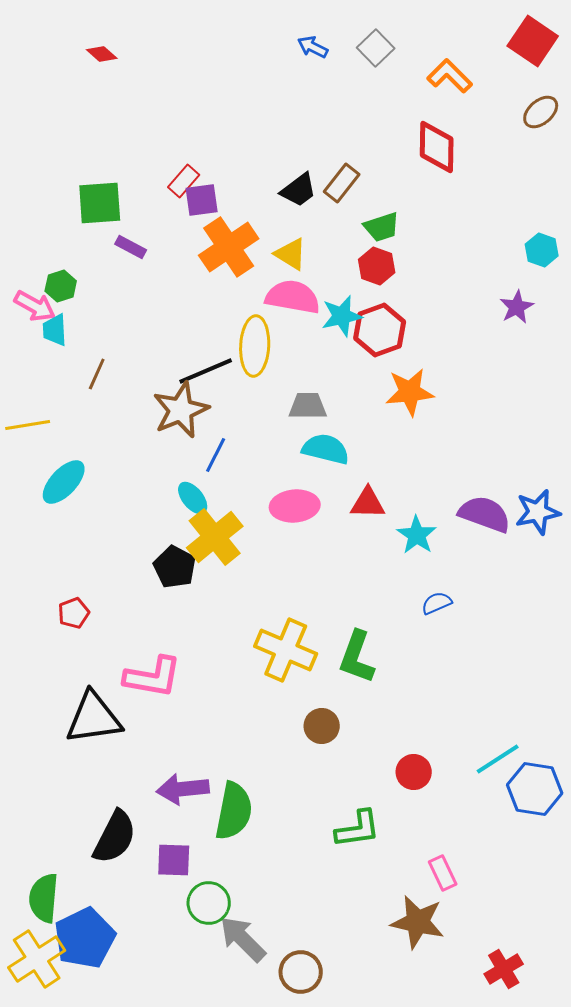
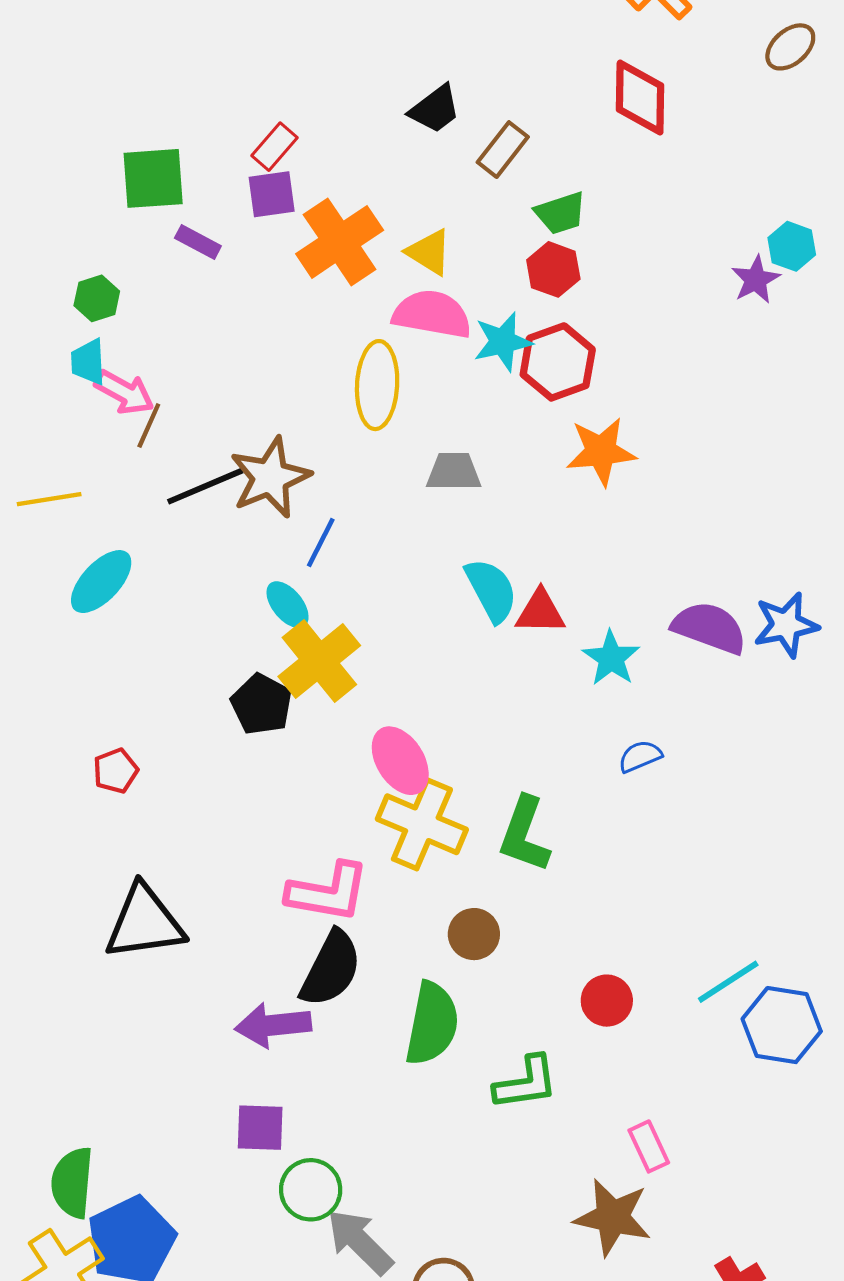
black trapezoid: (299, 190) -> (435, 109), moved
purple square: (202, 200) -> (272, 194), moved
pink arrow: (35, 306) -> (124, 392), moved
purple star: (517, 307) -> (756, 280), moved
black line: (206, 371) -> (205, 486), moved
cyan semicircle: (326, 449) -> (491, 590), moved, turned 48
pink ellipse: (295, 506) -> (400, 761), moved, turned 63
pink L-shape: (153, 677) -> (328, 892), moved
green semicircle: (234, 811) -> (432, 1024), moved
black semicircle: (115, 837) -> (331, 969), moved

